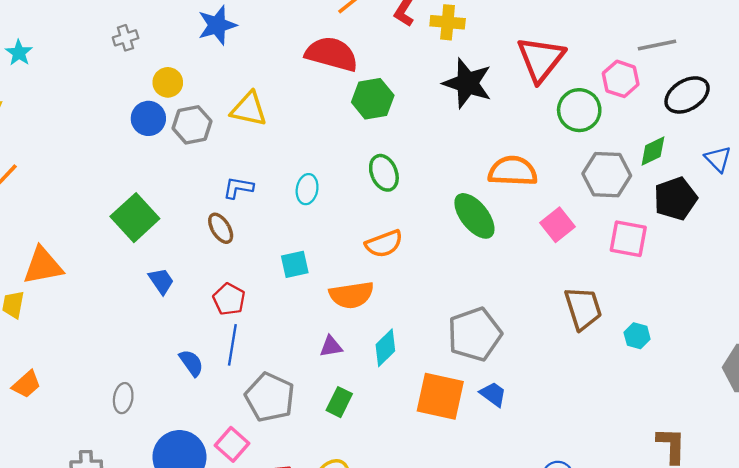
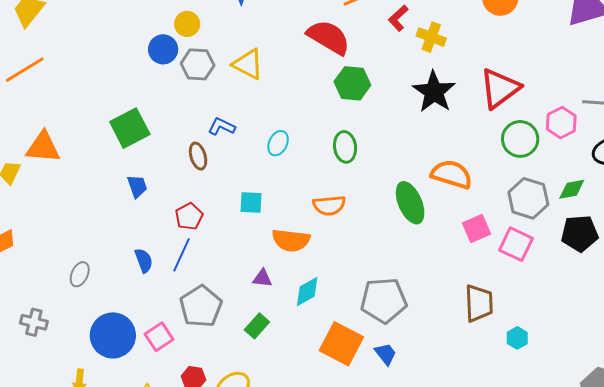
pink square: (628, 239) -> (516, 244), moved

